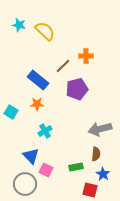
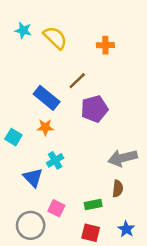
orange cross: (86, 56) -> (105, 45), moved
blue triangle: (31, 156) -> (33, 178), moved
blue star: (103, 174) -> (126, 229), moved
red square: (90, 190) -> (91, 233), moved

